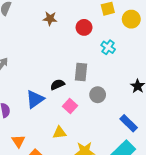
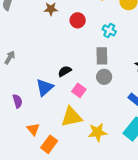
red circle: (84, 27) -> (78, 20), moved
gray rectangle: (81, 72) -> (102, 56), moved
yellow triangle: (59, 133) -> (71, 117), size x1.6

